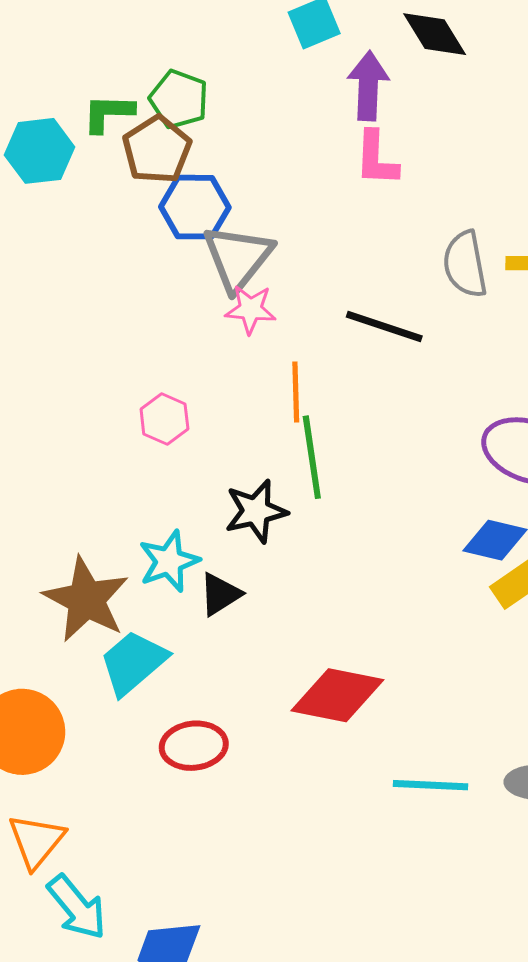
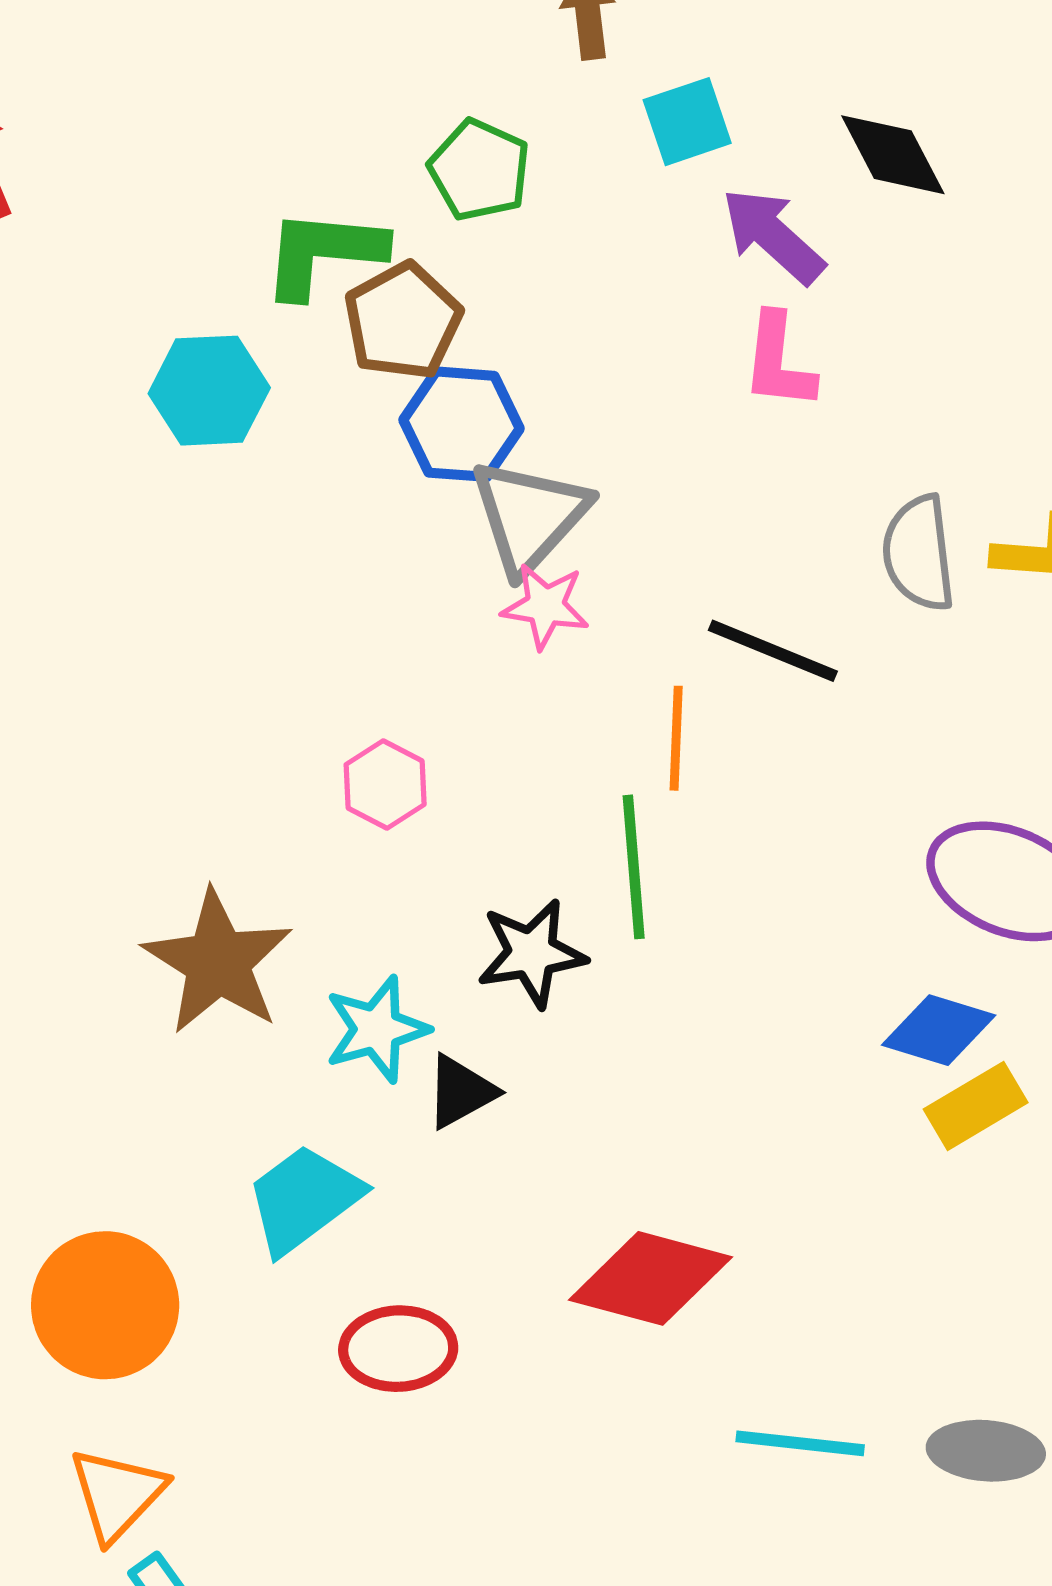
purple arrow: (368, 86) -> (773, 236), turned -54
green pentagon: (179, 99) -> (479, 170), moved
green L-shape: (108, 113) -> (323, 253), size x1.4
cyan hexagon: (39, 151) -> (209, 391), moved
orange line: (296, 392) -> (676, 738), moved
brown star: (86, 599) -> (218, 962), moved

